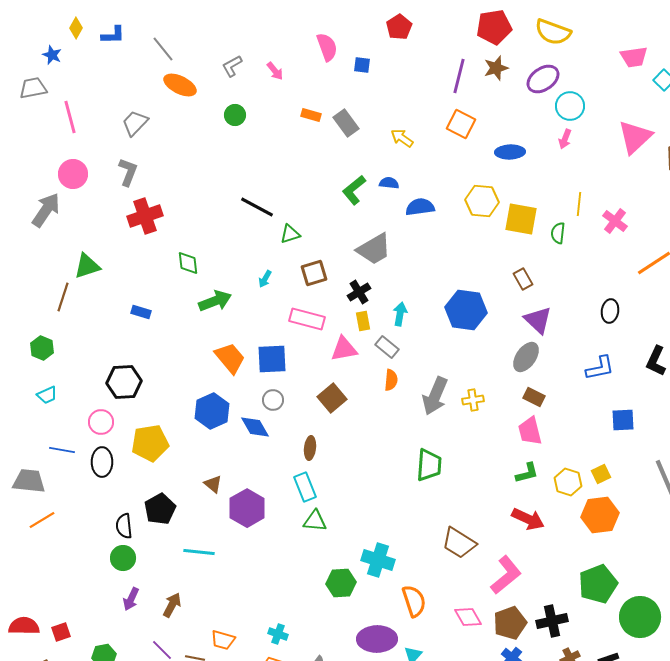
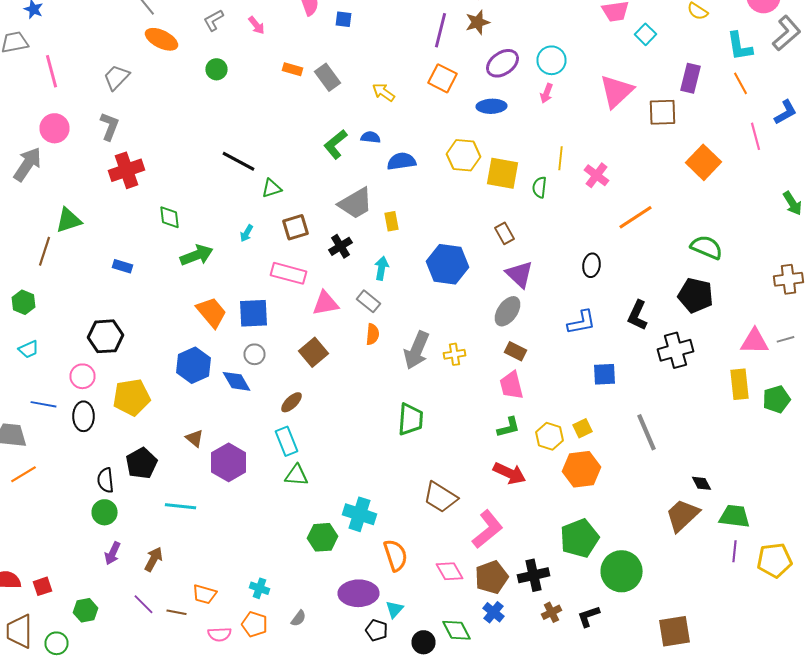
purple ellipse: (543, 79) -> (502, 63), moved
yellow rectangle: (363, 321) -> (392, 221), moved
brown ellipse: (310, 448) -> (292, 402), turned 40

